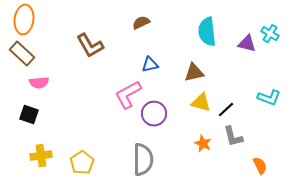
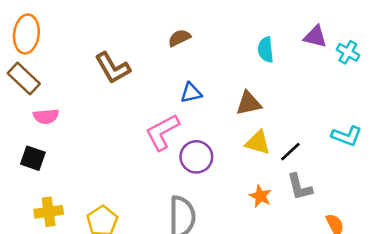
cyan semicircle: (207, 32) -> (266, 50), size x0.7
purple triangle: (247, 44) -> (315, 37), moved

